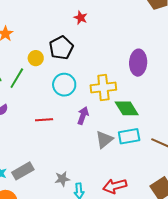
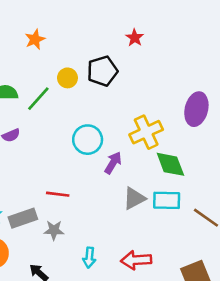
cyan circle: (64, 85) -> (88, 140), moved
yellow cross: (103, 87) -> (146, 132), turned -30
red line: (44, 120) -> (58, 194), moved
gray star: (62, 179) -> (54, 230), moved

